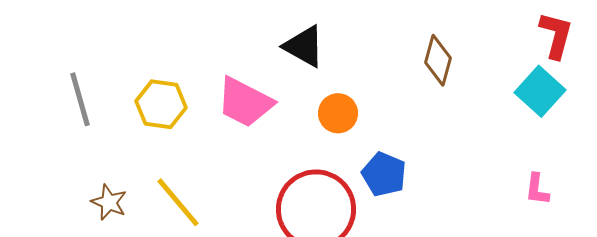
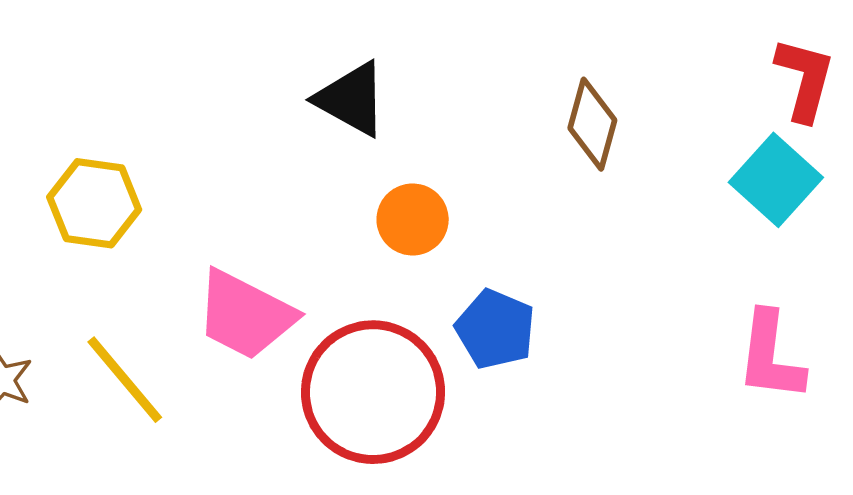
pink trapezoid: (245, 102) -> (245, 315), moved
pink L-shape: (537, 189) -> (771, 356), size x1.6

